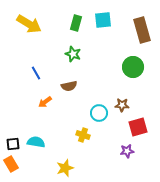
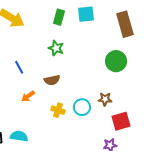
yellow cross: (83, 135) -> (58, 110), moved

